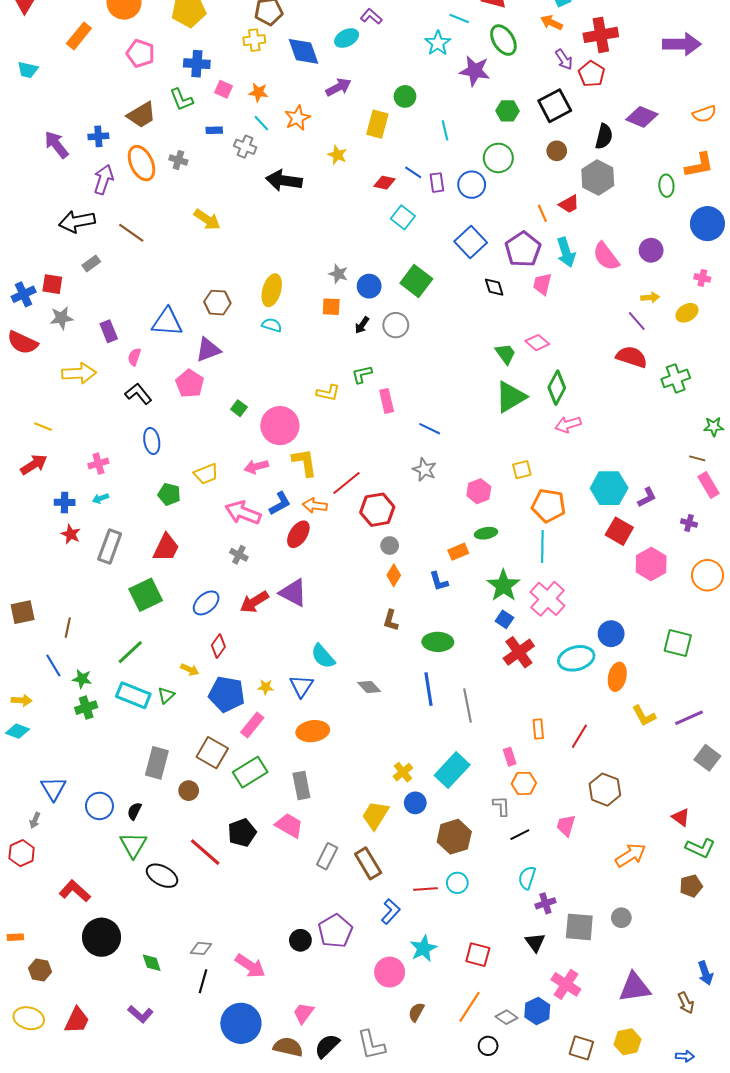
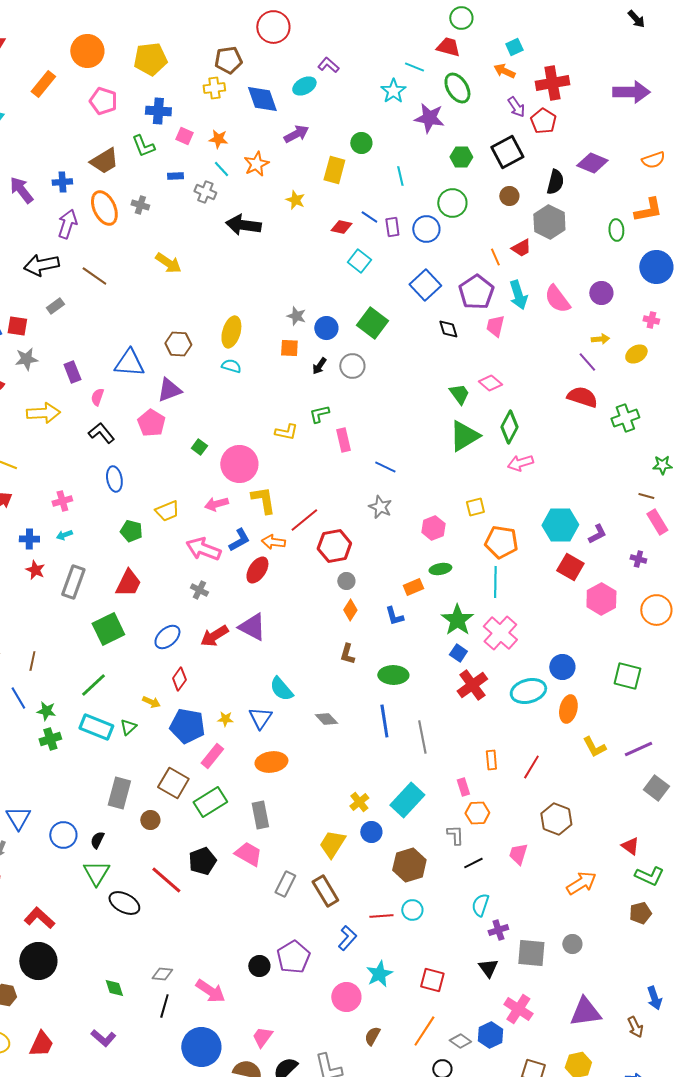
black circle: (102, 937) -> (38, 961), moved

